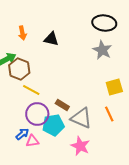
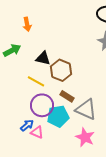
black triangle: (51, 39) -> (43, 58), moved
brown hexagon: (19, 69) -> (61, 70), moved
pink triangle: (32, 141) -> (37, 132), turned 32

